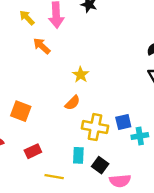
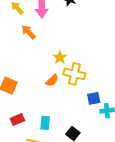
yellow cross: (95, 127) -> (74, 74), moved
cyan rectangle: (78, 155) -> (45, 123), moved

